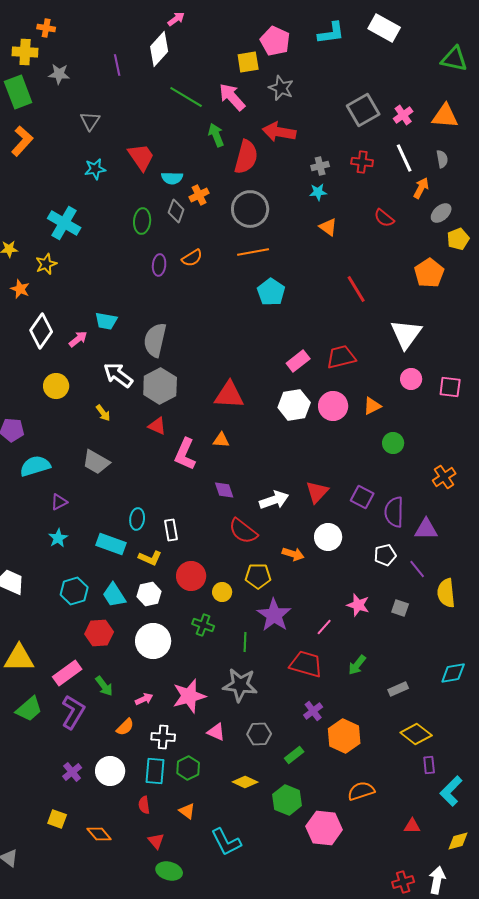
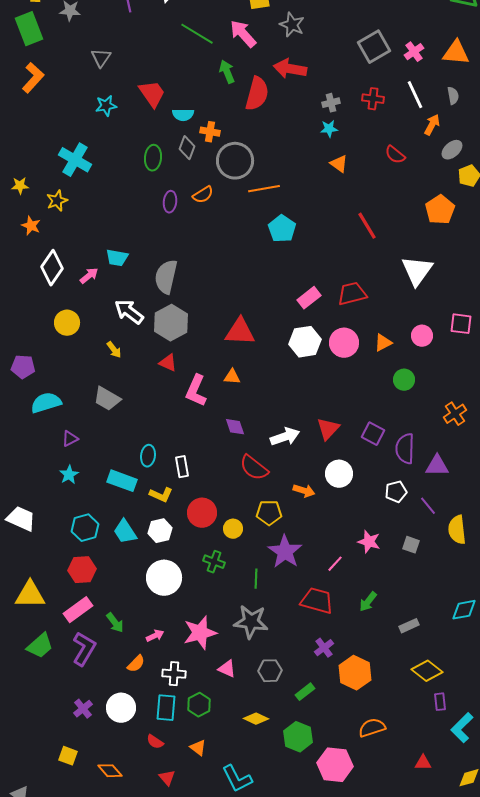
orange cross: (199, 195) -> (210, 132), turned 36
gray circle: (250, 209) -> (235, 161), moved
pink circle: (411, 379) -> (422, 336), moved
red hexagon: (99, 633) -> (82, 570), moved
red semicircle: (144, 805) -> (155, 742), turned -48

